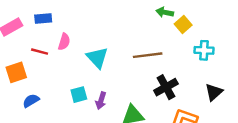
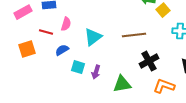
cyan triangle: (97, 58) -> (93, 37), turned 36
cyan square: (79, 95) -> (78, 67), turned 32
blue semicircle: (31, 101) -> (62, 50), moved

